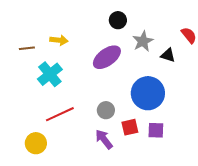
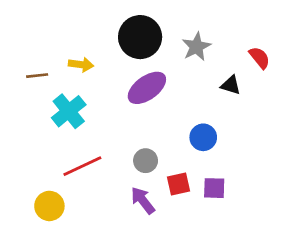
black circle: (118, 20) -> (140, 37), moved, size x1.8
gray star: (143, 41) -> (196, 47), moved
blue circle: (148, 93) -> (203, 137), size x0.6

